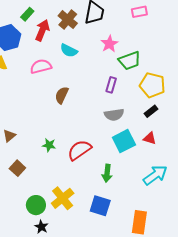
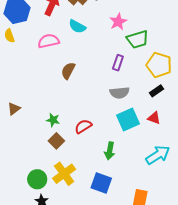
red semicircle: (79, 150) -> (83, 126), size x0.7
brown square: (17, 168) -> (56, 141), moved

